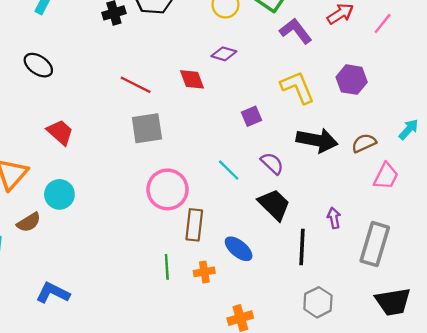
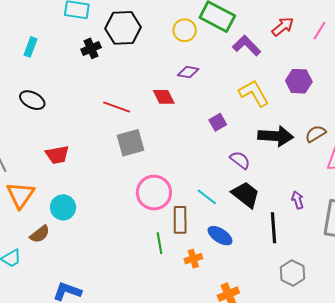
red trapezoid: (60, 132) -> (57, 155), turned 135
cyan line: (229, 170) -> (207, 197), moved
green line: (167, 267) -> (159, 243), moved

